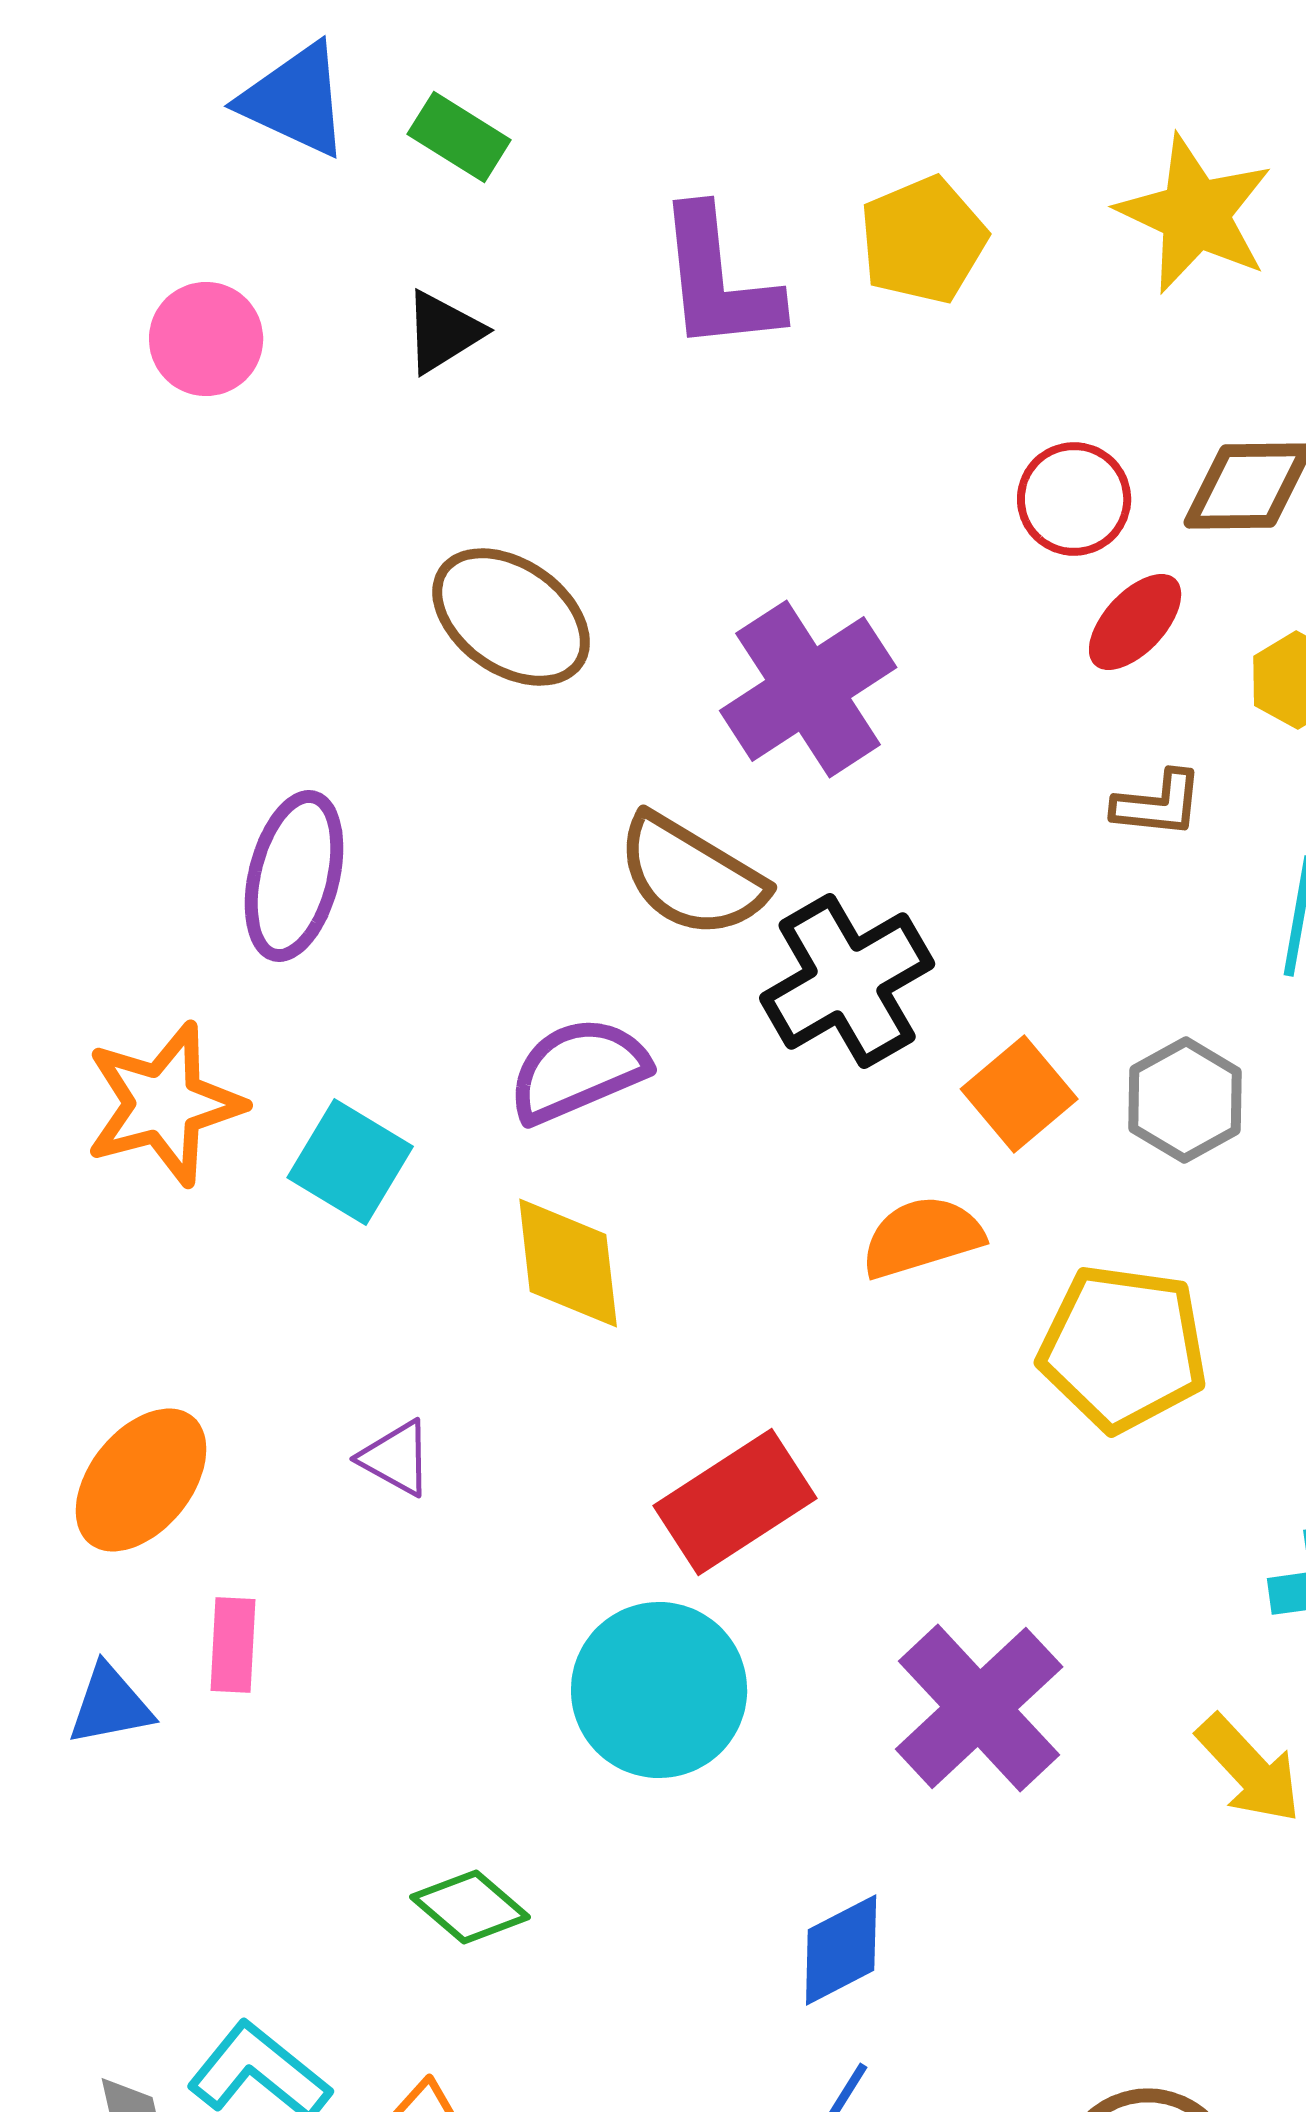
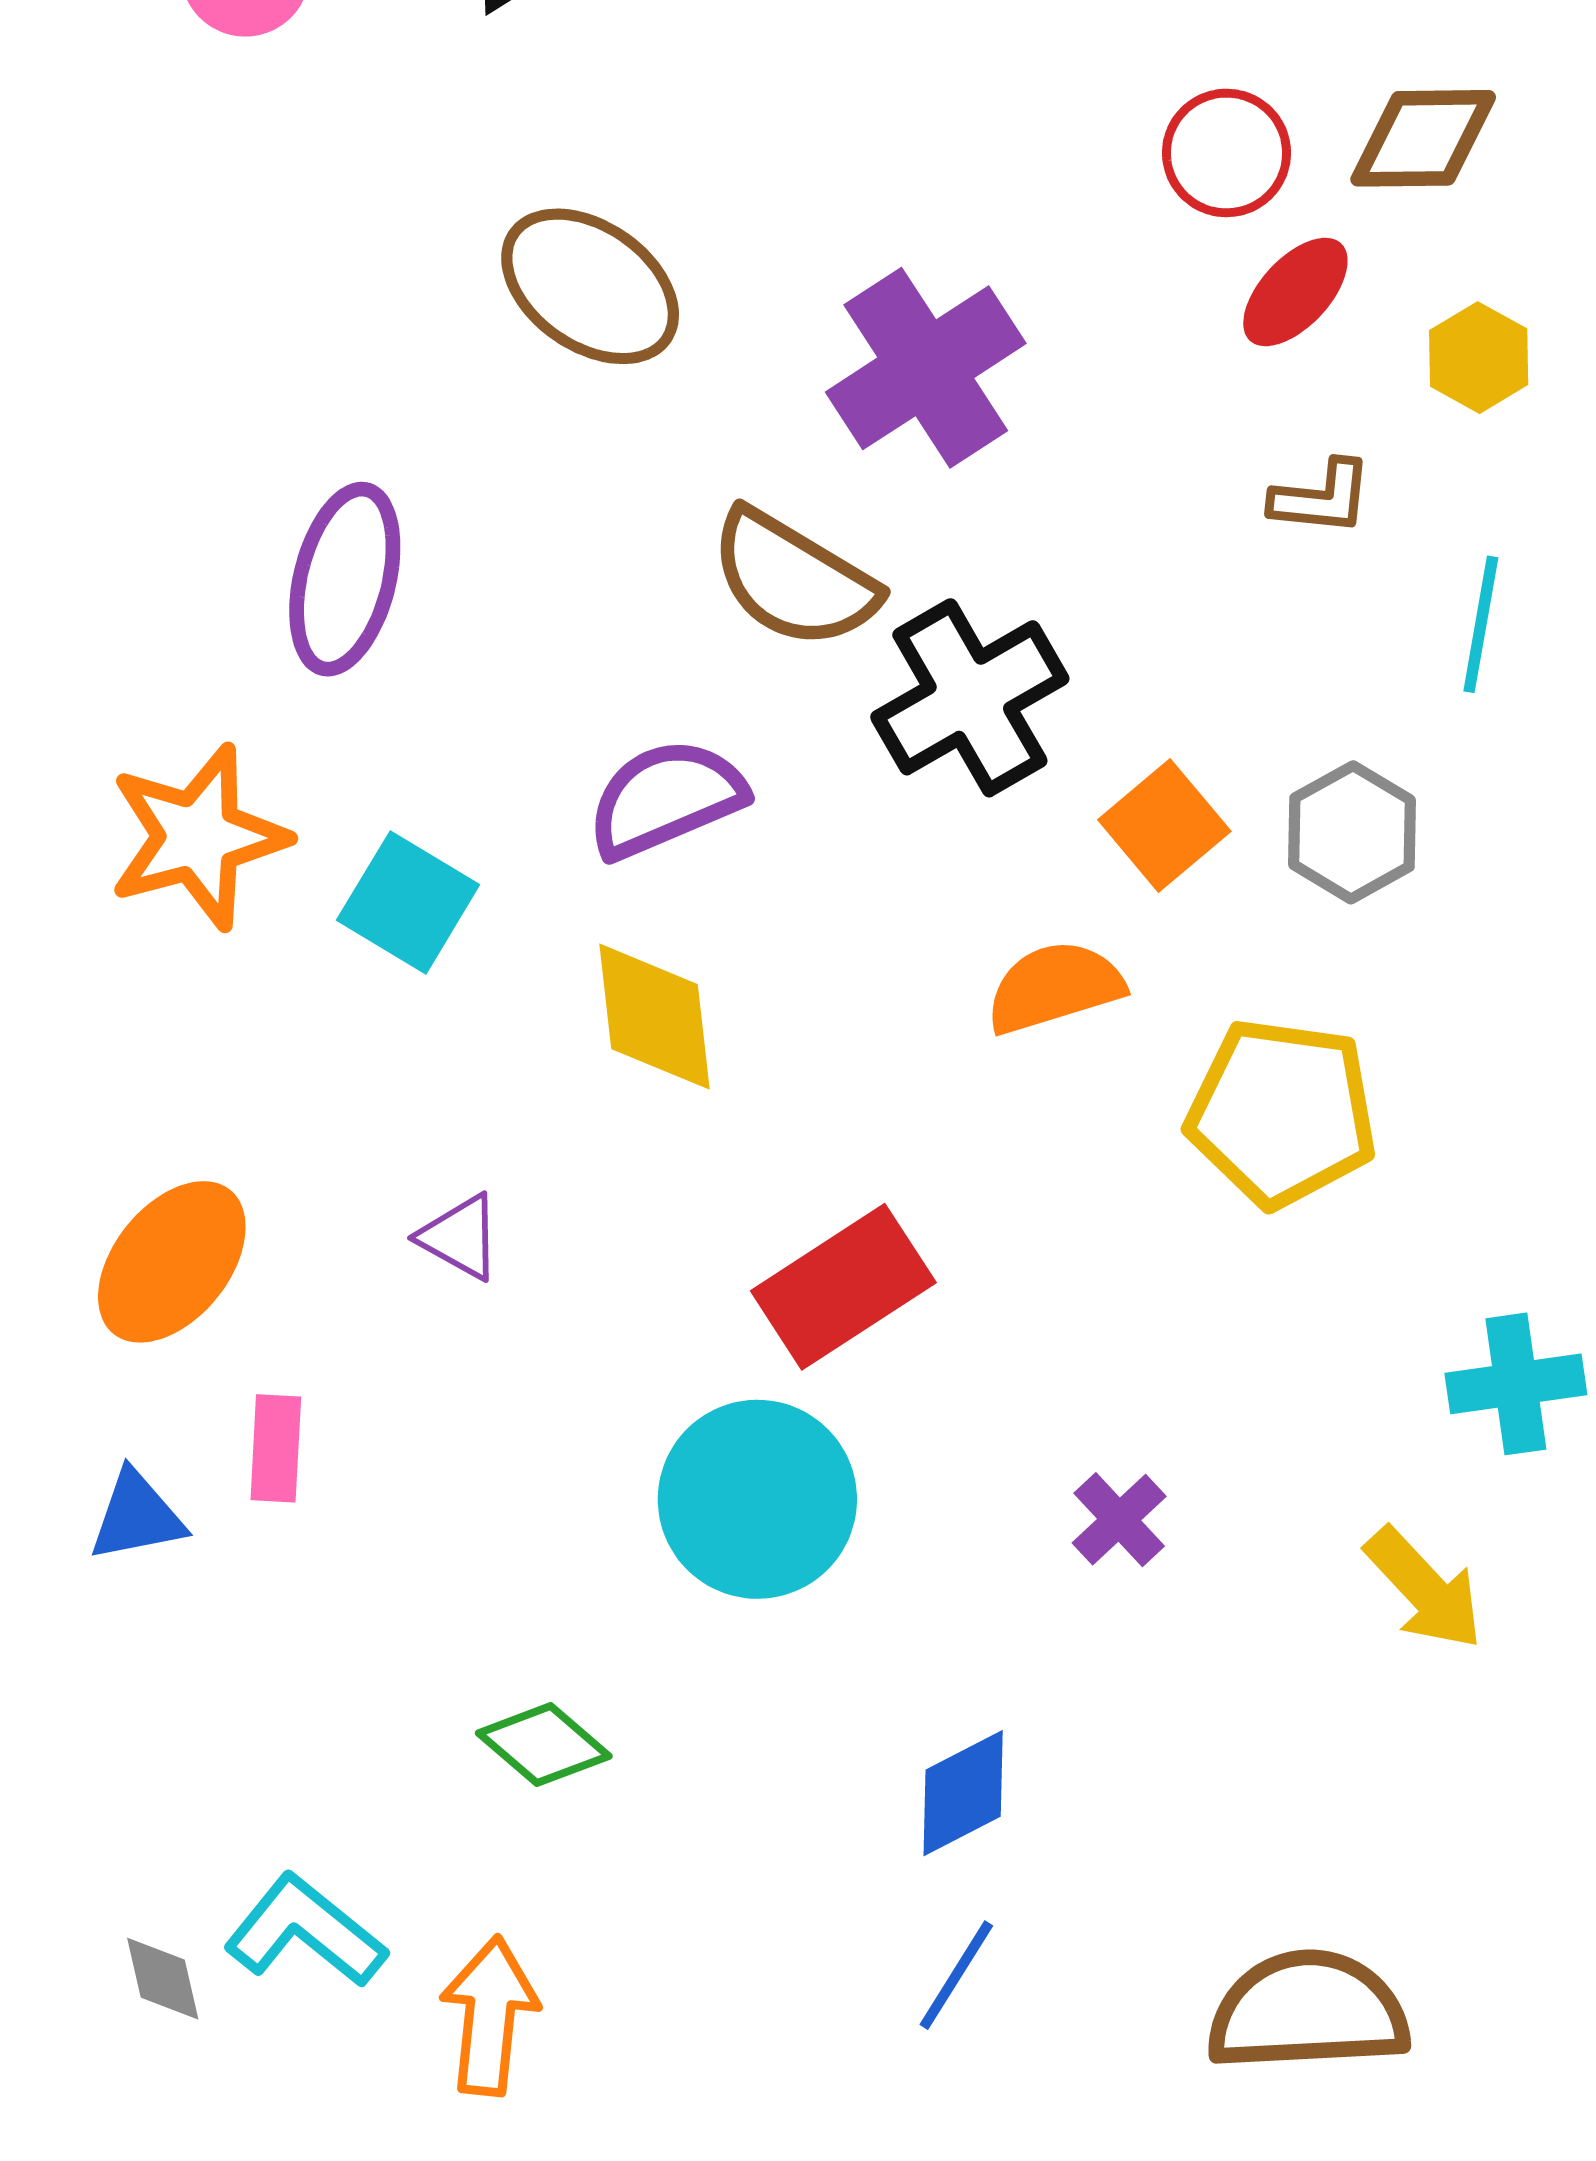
purple cross: (979, 1708) -> (1119, 1520), size x0.5

